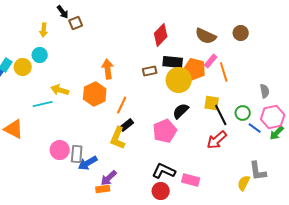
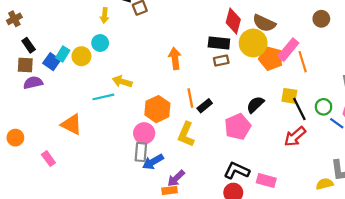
red diamond: (161, 35) -> (233, 21), turned -30
brown semicircle: (206, 36) -> (264, 23), moved
pink rectangle: (211, 61) -> (288, 50), size x1.5
black rectangle: (173, 62) -> (219, 43), moved
yellow circle: (179, 80) -> (253, 43), moved
orange hexagon: (95, 94) -> (157, 109), moved
orange line: (122, 105) -> (190, 98), turned -36
black rectangle: (127, 125) -> (205, 106), moved
pink circle: (60, 150) -> (144, 133), moved
yellow semicircle: (244, 183) -> (325, 184), turned 49

